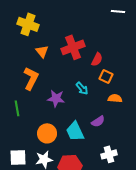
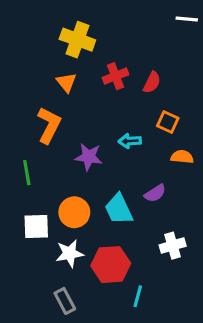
yellow cross: (28, 24) -> (77, 40), moved
red cross: (73, 47) -> (116, 76), size x0.7
red semicircle: (97, 59) -> (152, 82), moved
cyan arrow: (82, 88) -> (130, 141), turned 128
white square: (18, 157) -> (36, 227), moved

